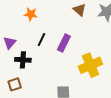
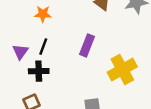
black line: (42, 39) -> (43, 47), moved

